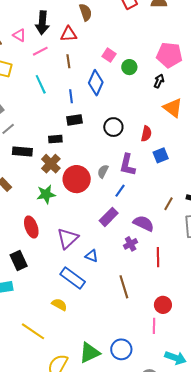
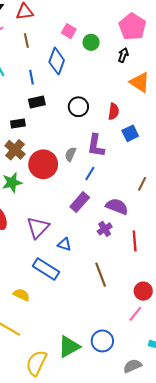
pink pentagon: (169, 55) -> (132, 27), turned 30
yellow semicircle: (59, 305) -> (21, 295), moved
pink line: (154, 326) -> (135, 314), turned 42

